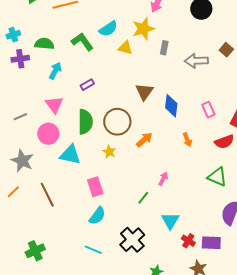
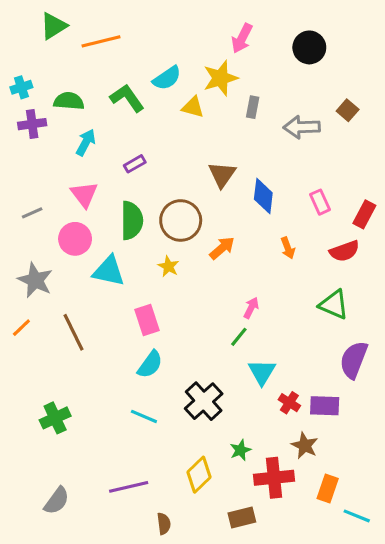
green line: (143, 198) -> (239, 337), moved

